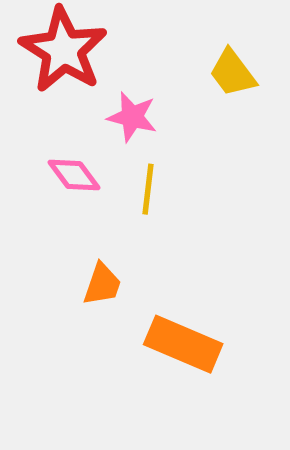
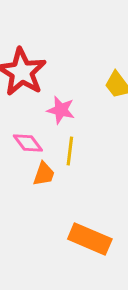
orange trapezoid: (102, 284) -> (44, 174), moved

